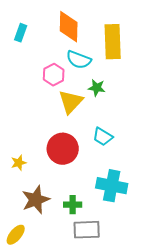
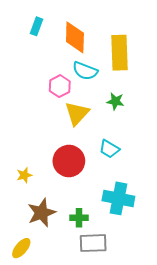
cyan rectangle: (21, 33) -> (36, 26), moved
green star: (97, 88) -> (115, 101), moved

